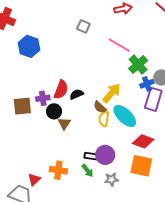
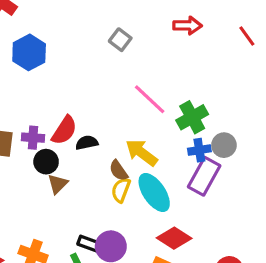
pink line: (119, 45) -> (150, 99), moved
yellow arrow: (112, 93) -> (141, 153), turned -105

